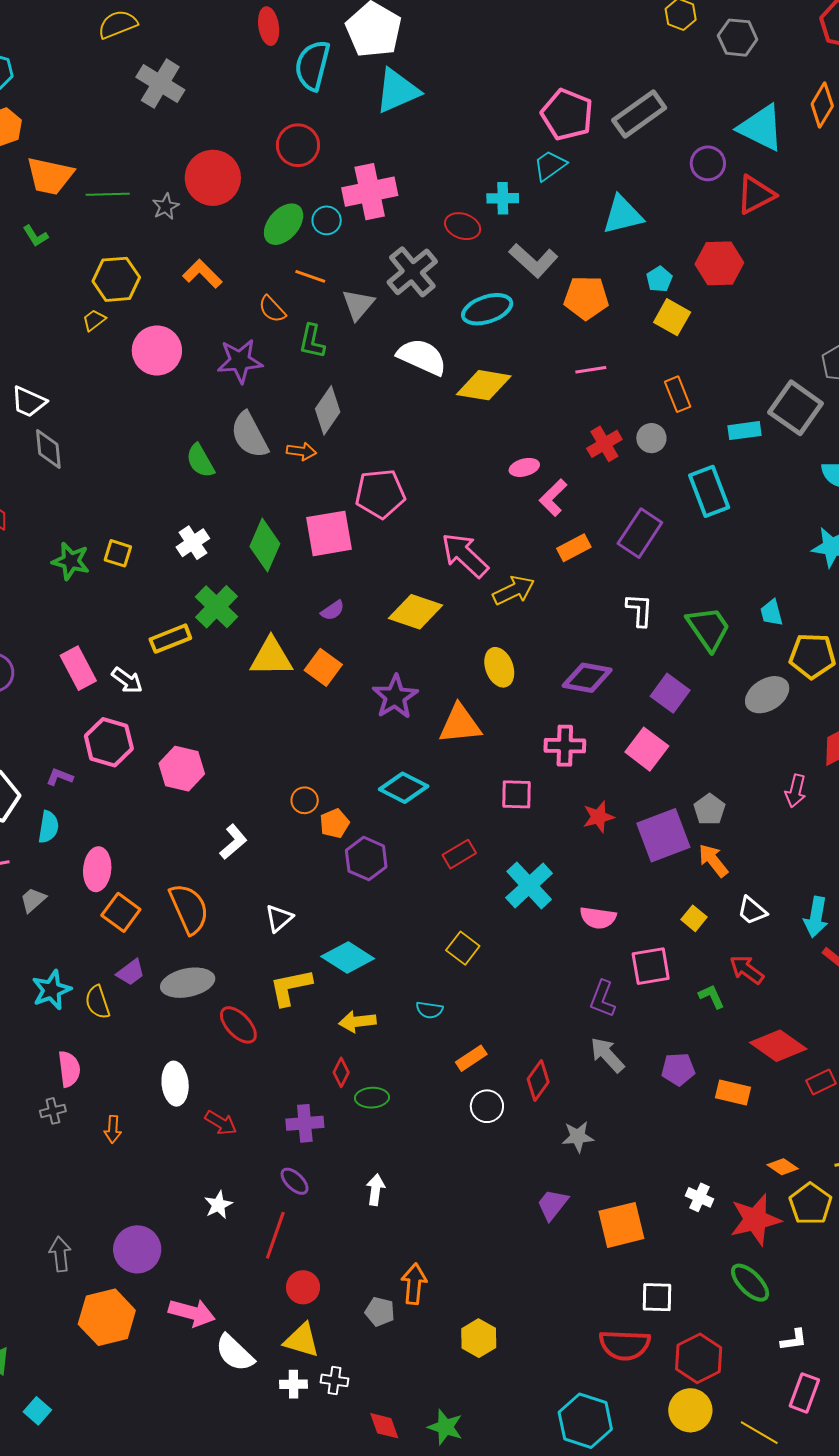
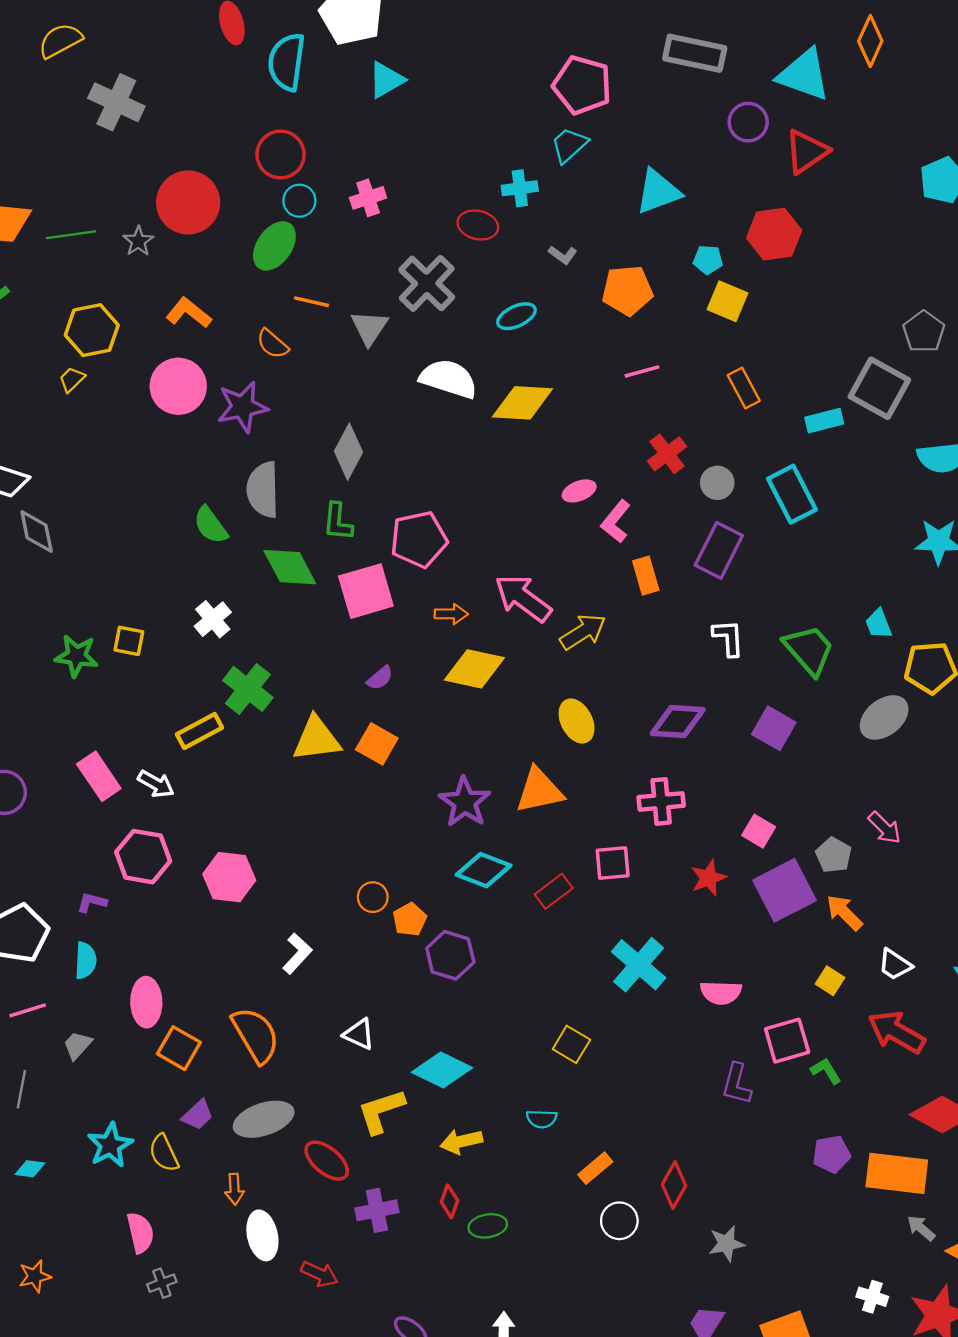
cyan triangle: (397, 91) -> (386, 80), size x0.7
gray rectangle: (639, 114) -> (695, 53), moved, turned 54
pink cross: (370, 192) -> (368, 198), size x0.6
cyan circle: (327, 220) -> (299, 201), moved
gray L-shape: (533, 260) -> (563, 255), size x0.5
cyan pentagon: (659, 279) -> (708, 260), turned -30
cyan ellipse: (487, 309) -> (516, 316), size x0.7
green L-shape: (312, 341) -> (338, 522), moved
pink circle: (157, 350) -> (178, 386), moved
gray semicircle: (249, 435) -> (263, 490), turned 33
gray circle: (651, 438) -> (717, 483), moved
orange arrow: (301, 451) -> (451, 614), moved
green diamond: (265, 545) -> (290, 567), moved, turned -45
orange rectangle: (574, 548) -> (646, 576), turned -72
purple star: (395, 697) -> (465, 802), moved
pink square: (647, 749) -> (759, 831), moved, size x0.7
pink arrow: (796, 791) -> (885, 828), moved, turned -52
red rectangle: (459, 854) -> (554, 891), moved
white triangle: (279, 918) -> (359, 1034), turned -48
red arrow: (747, 970) -> (896, 1032), size x1.4
green L-shape: (712, 996) -> (826, 1071), moved
gray arrow: (607, 1055) -> (921, 1228), moved, size x0.7
orange rectangle: (733, 1093) -> (897, 1173), size x1.6
gray cross: (53, 1111) -> (162, 1283), moved
purple cross: (305, 1123) -> (377, 1210), moved
orange arrow: (113, 1129) -> (234, 1189), moved

